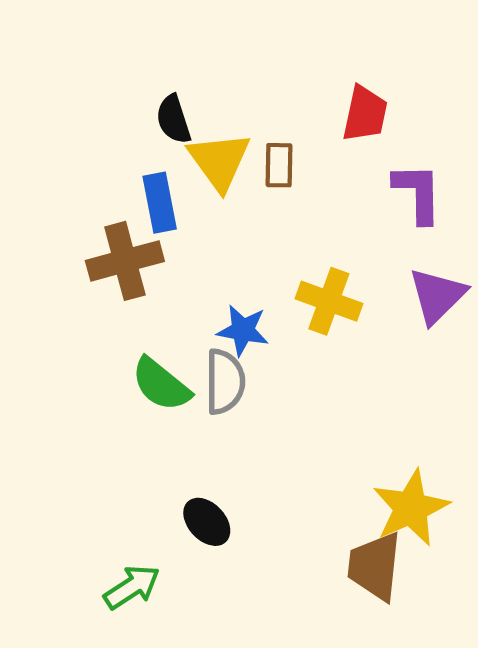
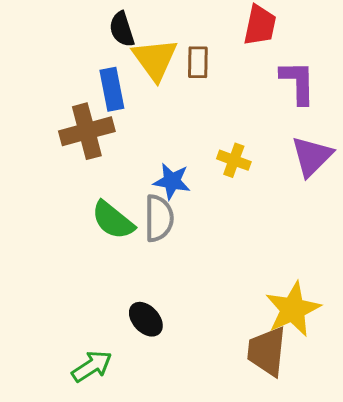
yellow cross: (329, 301) -> (234, 160), size x0.7

